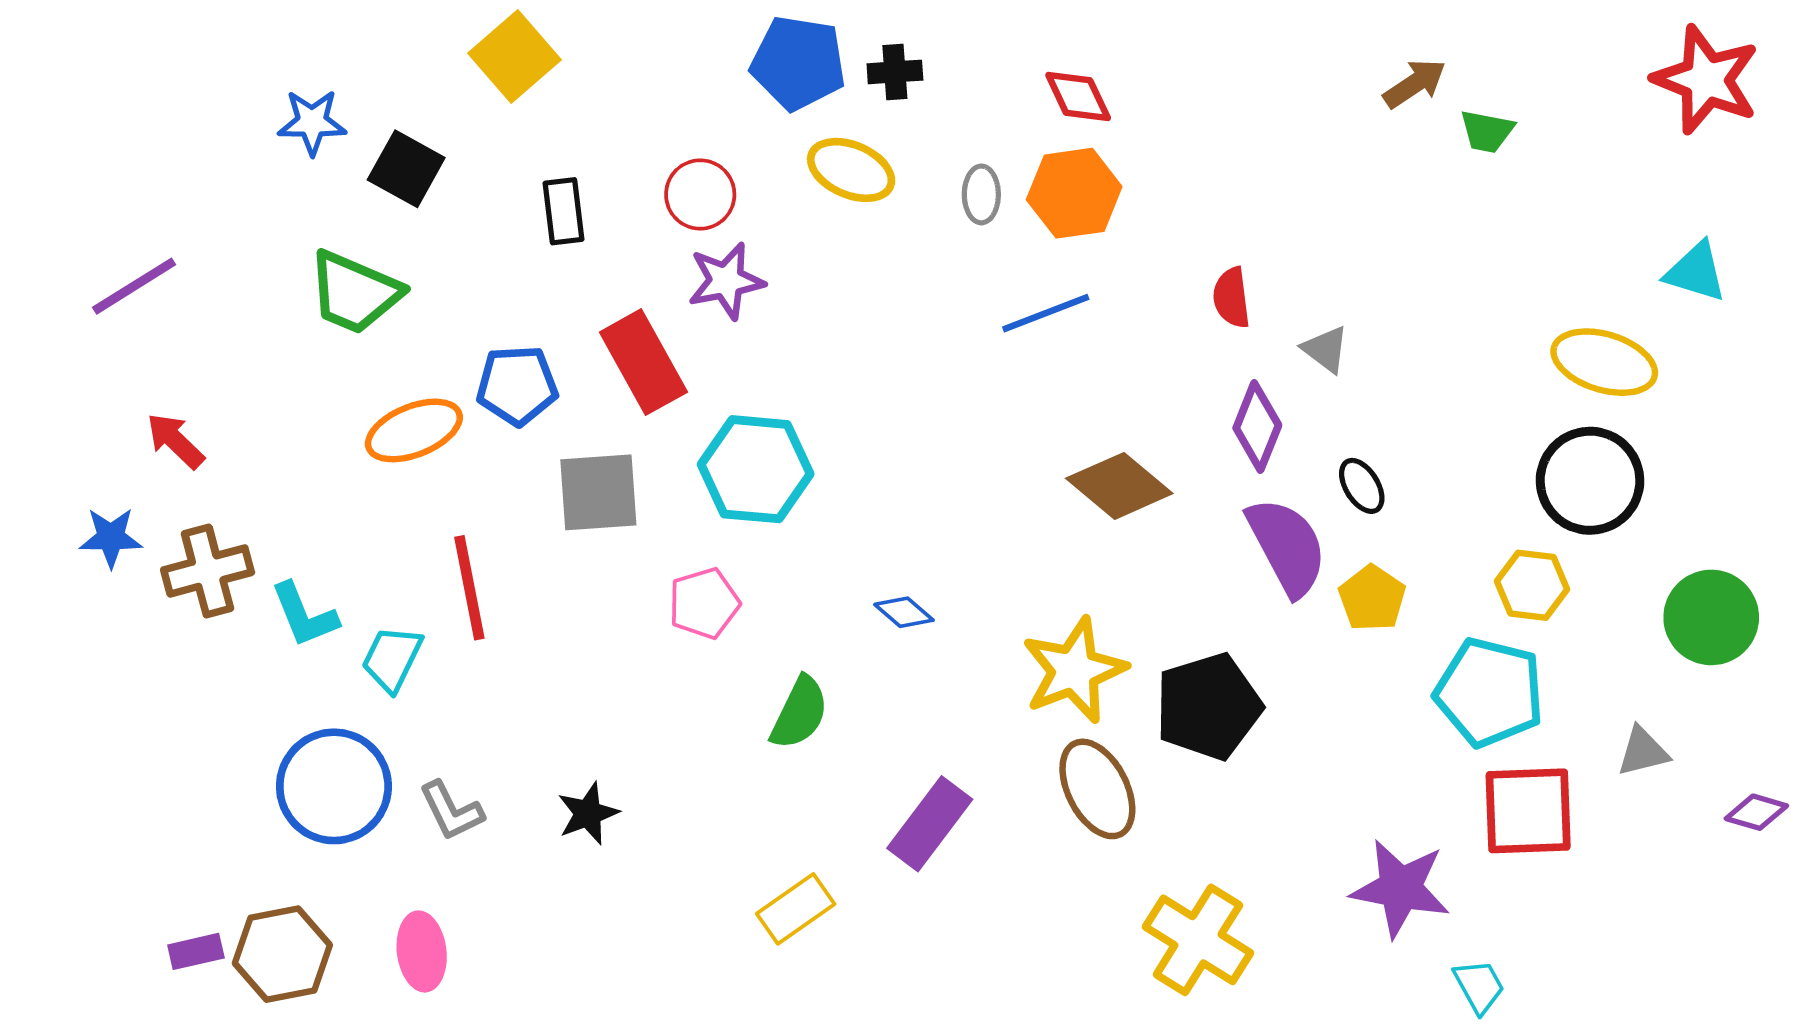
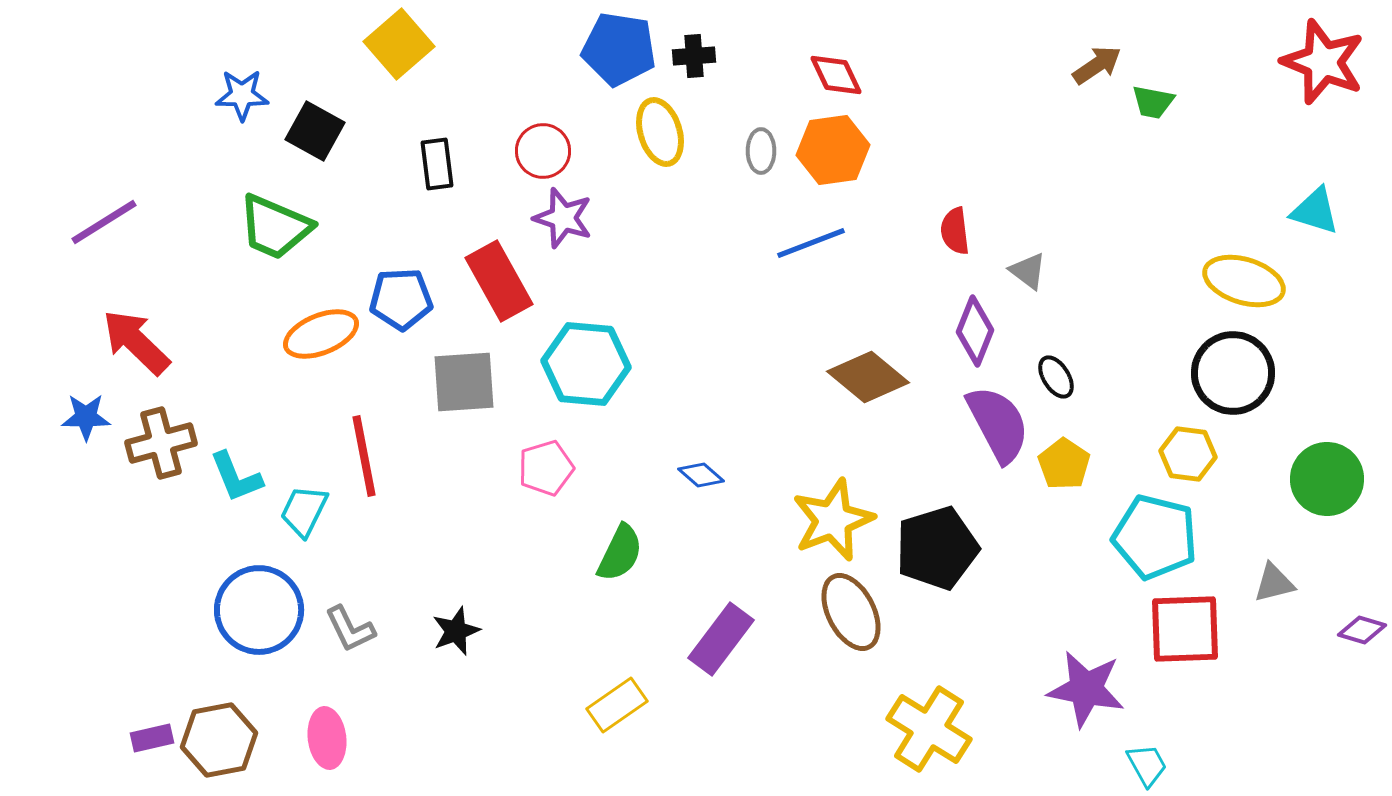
yellow ellipse: (851, 170) -> (660, 132), turned 50
purple star: (726, 281) -> (563, 218), turned 30
red arrow: (175, 441) -> (136, 342), size x1.5

